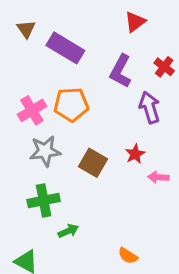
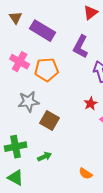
pink cross: (32, 110) -> (20, 62), moved, turned -30
brown square: (93, 163) -> (50, 121), moved
green cross: (44, 200) -> (16, 147), moved

